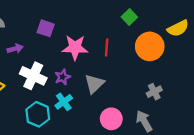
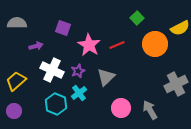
pink star: (75, 48) -> (89, 45), turned 30
red line: (107, 48) -> (117, 45), turned 63
gray cross: (154, 92) -> (176, 84), moved, size x1.6

